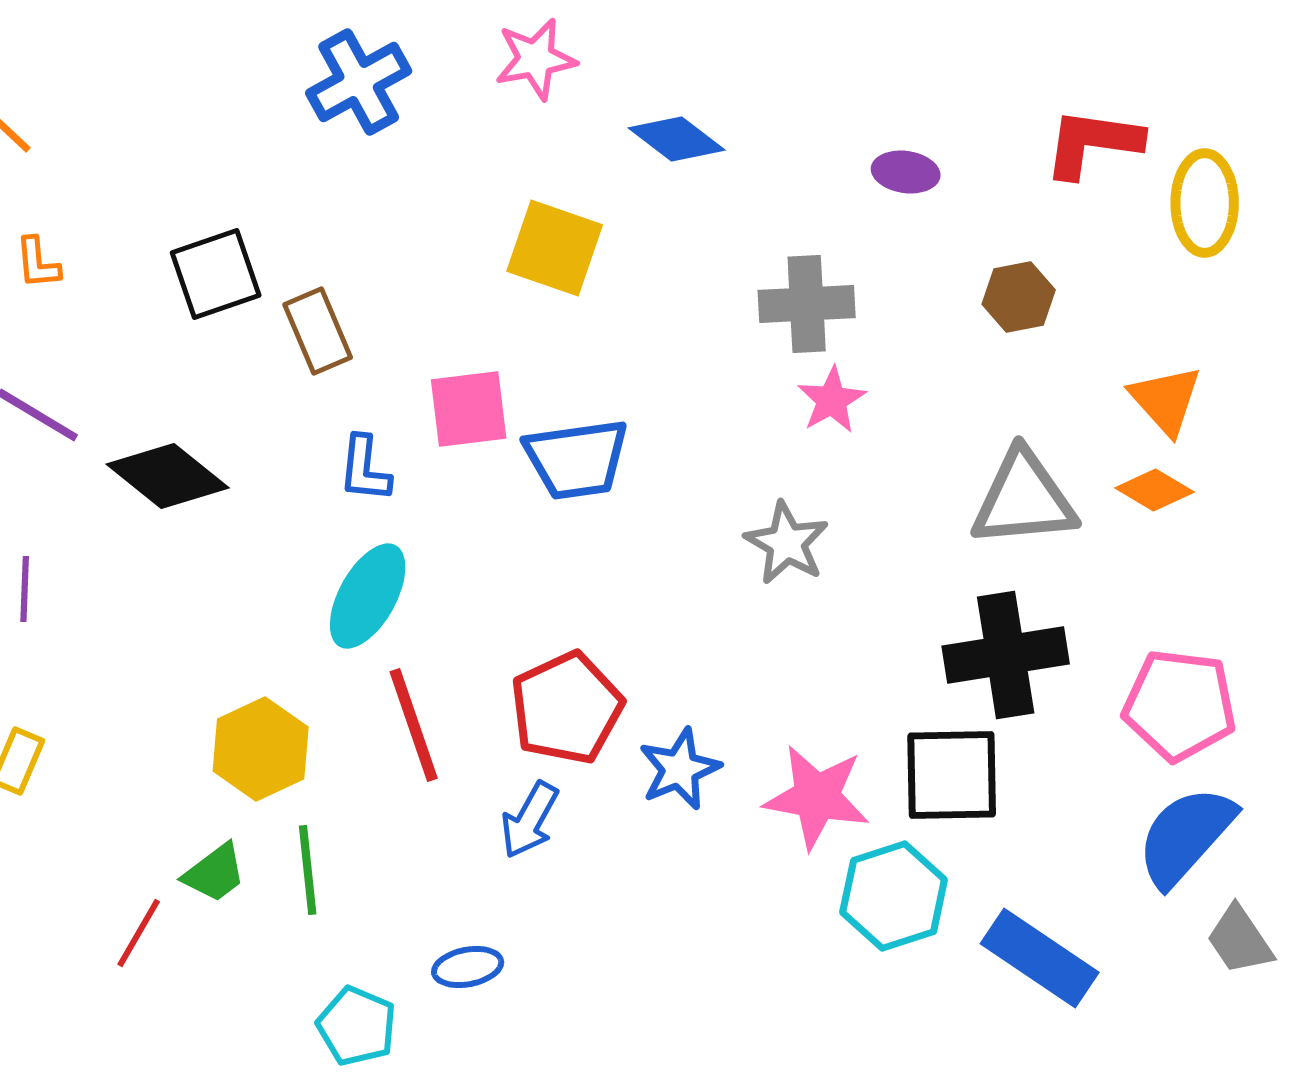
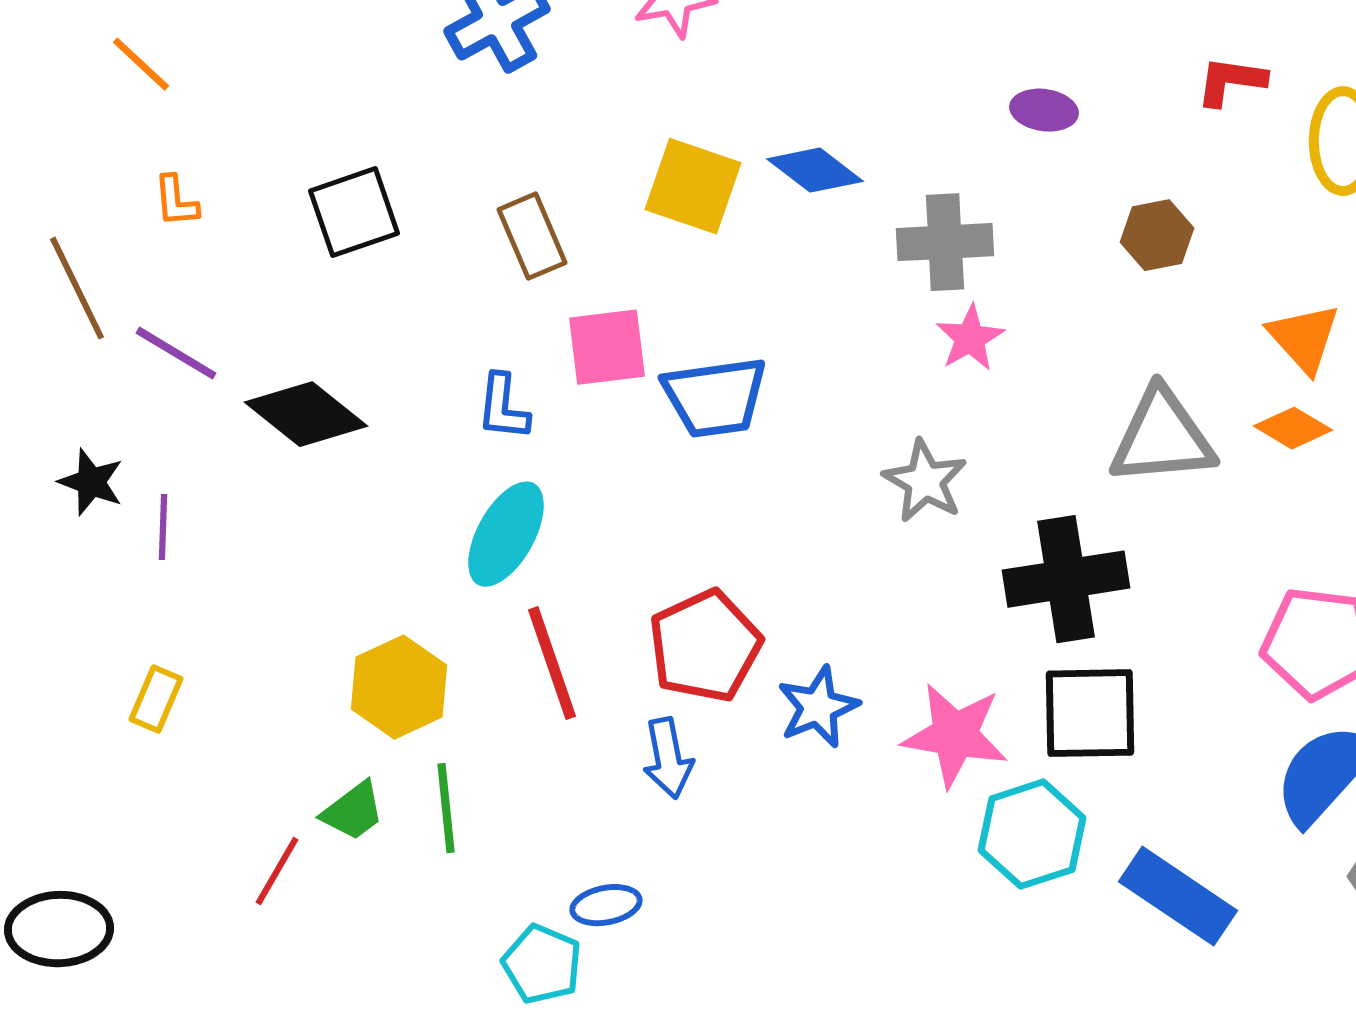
blue diamond: (677, 139) -> (815, 170), moved
red L-shape: (1093, 143) -> (1231, 81), size x0.7
brown rectangle: (318, 331) -> (532, 236), moved
black cross: (1006, 655) -> (1066, 579), moved
blue arrow: (530, 820) -> (668, 758), turned -40
cyan pentagon: (357, 1026) -> (542, 964), moved

